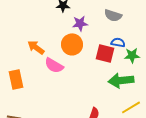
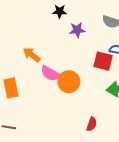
orange circle: (72, 44) -> (69, 82), moved

